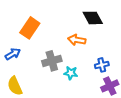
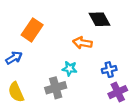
gray cross: (52, 61) -> (56, 88), moved
cyan star: (71, 73) -> (70, 69), moved

